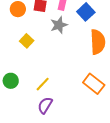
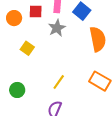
yellow line: (43, 84) -> (59, 82), moved

